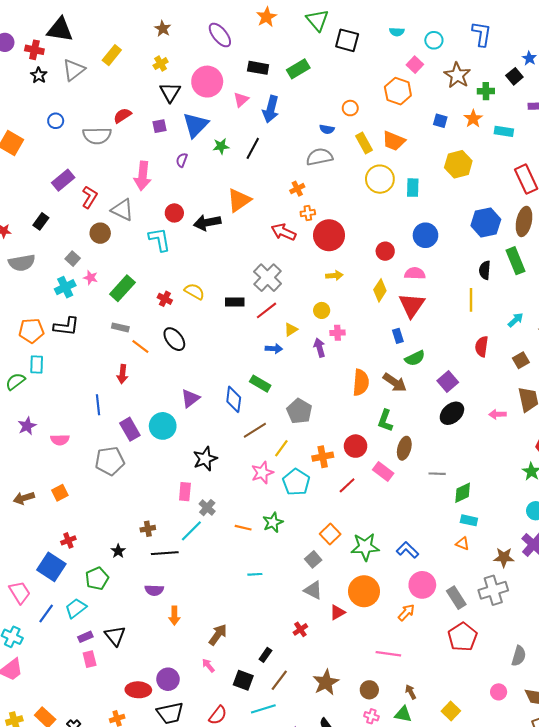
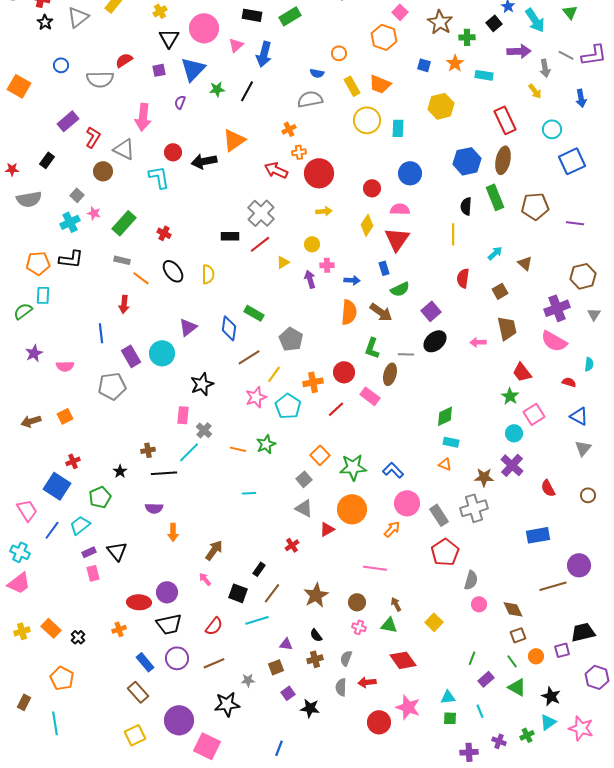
yellow semicircle: (194, 291) -> (208, 274), moved, turned 60
blue arrow: (274, 349) -> (352, 280), moved
gray line: (437, 474) -> (406, 354), moved
gray semicircle: (519, 656) -> (471, 580), moved

